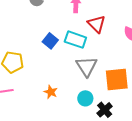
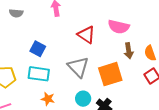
red triangle: (97, 24) -> (86, 35), moved
cyan rectangle: (75, 40) -> (39, 74), moved

